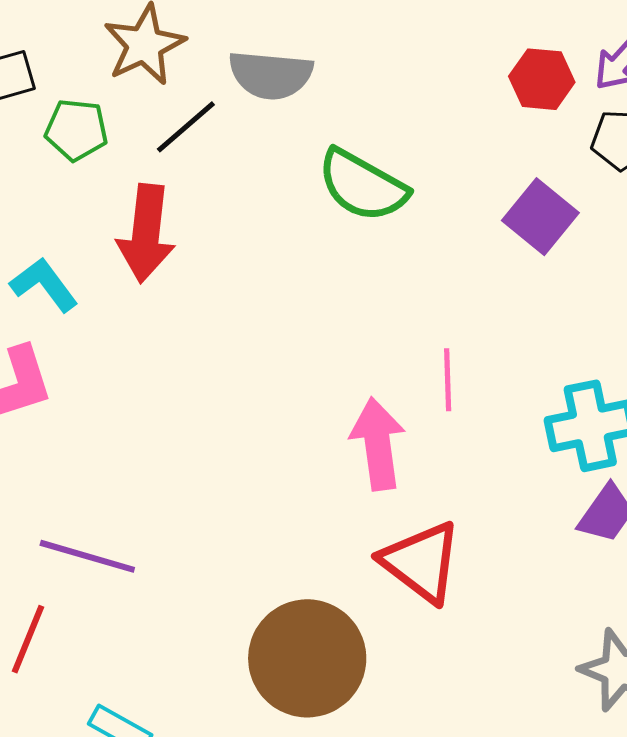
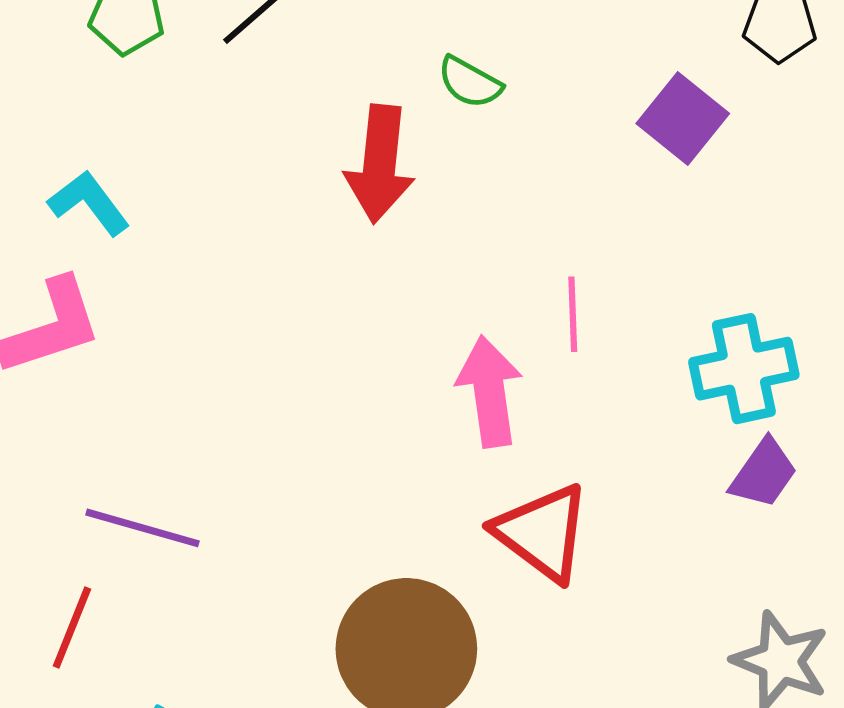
green semicircle: (363, 186) -> (470, 82), size x0.6
red arrow: (146, 233) -> (380, 164), moved

